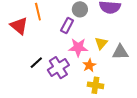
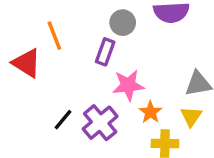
yellow triangle: (101, 43) -> (191, 116), moved

